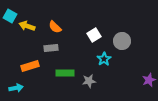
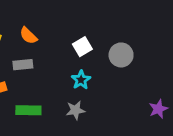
cyan star: (104, 59) -> (81, 80), moved
green rectangle: (65, 73) -> (28, 110), moved

